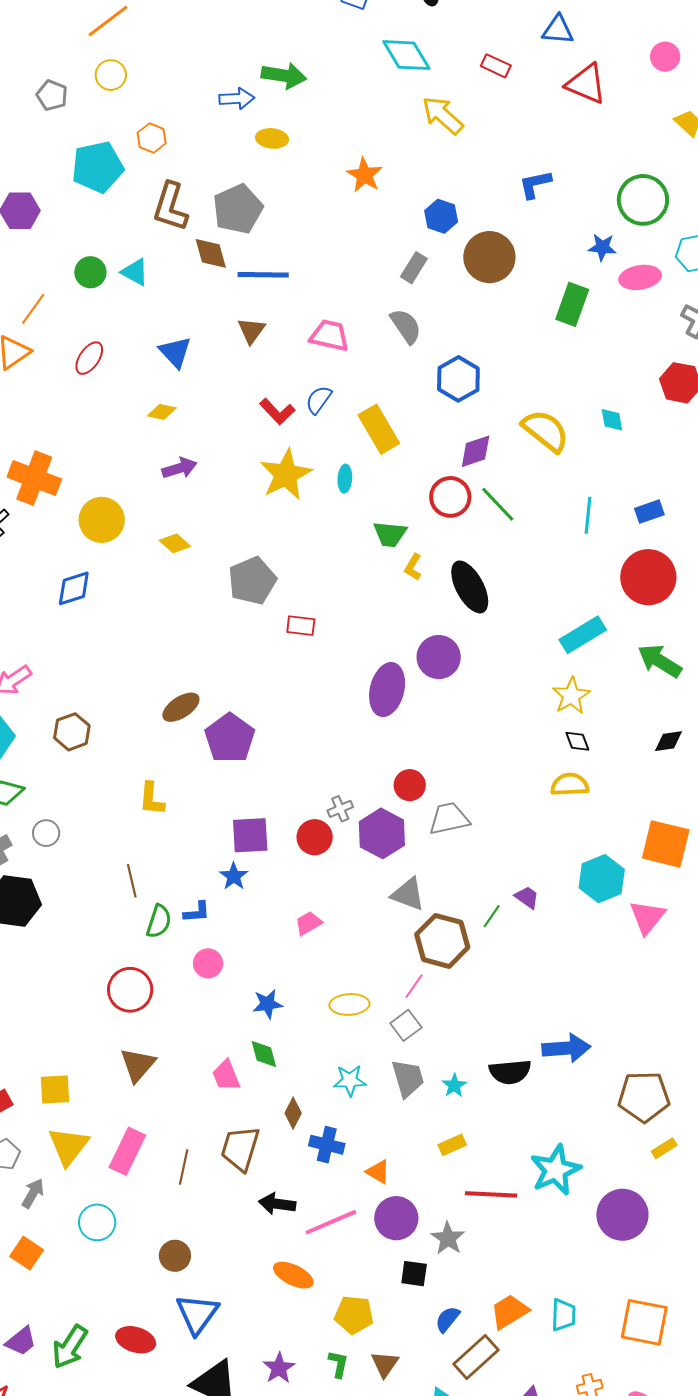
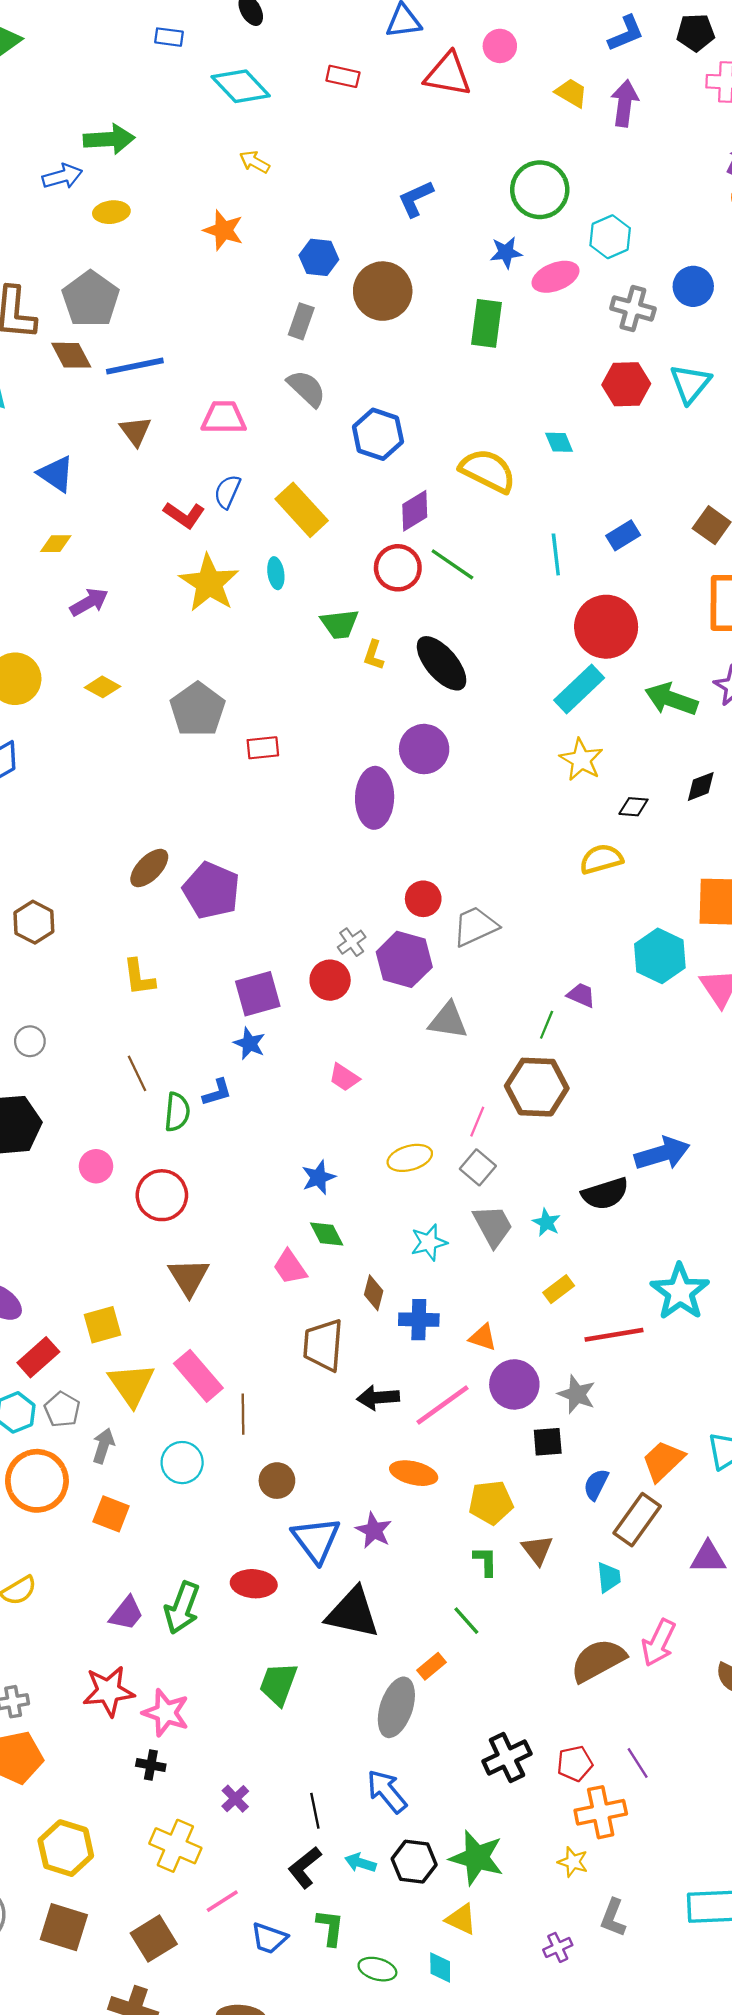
pink circle: (665, 57) -> (500, 46), moved
yellow arrow: (443, 115) -> (255, 162), moved, size x0.6
red circle: (648, 577) -> (606, 627), moved
black diamond: (577, 741) -> (633, 807), moved, turned -52
pink trapezoid: (308, 923) -> (344, 1077), turned -104
brown hexagon: (442, 941) -> (537, 1087), moved
pink circle: (208, 963) -> (96, 1166), moved
pink rectangle: (127, 1151) -> (198, 1376), turned -54
brown line: (184, 1167) -> (243, 1414), moved
purple star: (279, 1368) -> (374, 1530), moved

